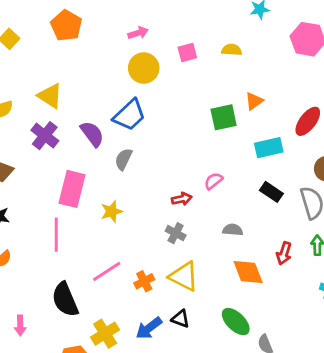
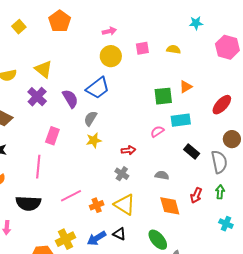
cyan rectangle: (269, 148) -> (181, 120), moved
pink semicircle: (213, 181) -> (157, 132), moved
pink rectangle: (72, 189) -> (52, 136), size x0.7
yellow star: (112, 211) -> (94, 140), moved
black semicircle: (65, 300) -> (28, 203), moved, turned -70

